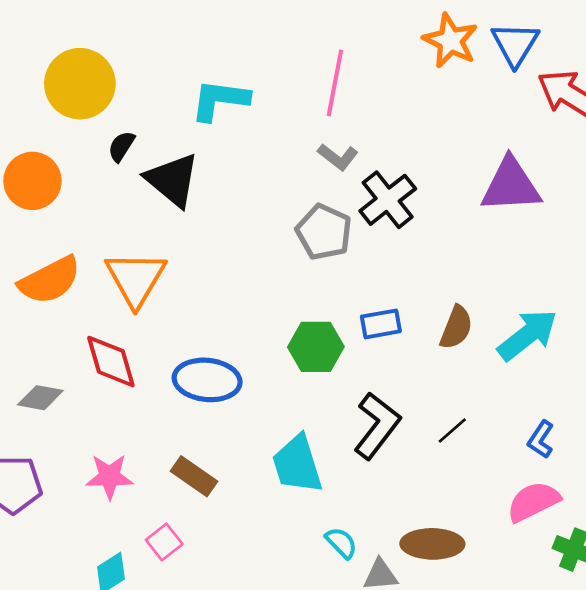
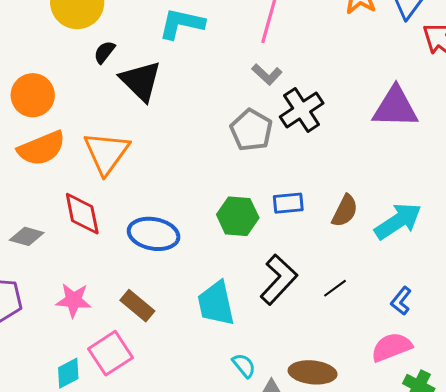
orange circle: (32, 181) -> (33, 95), moved
pink square: (164, 542) -> (110, 353), size x1.6

